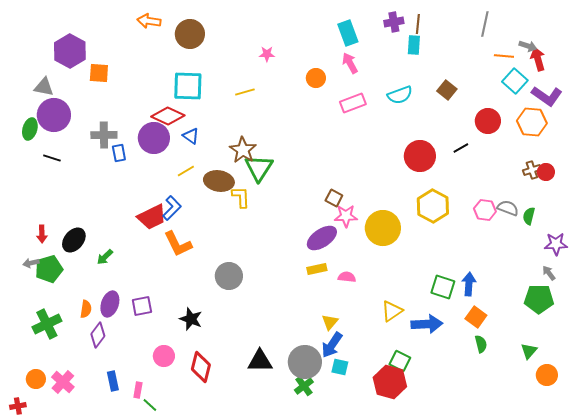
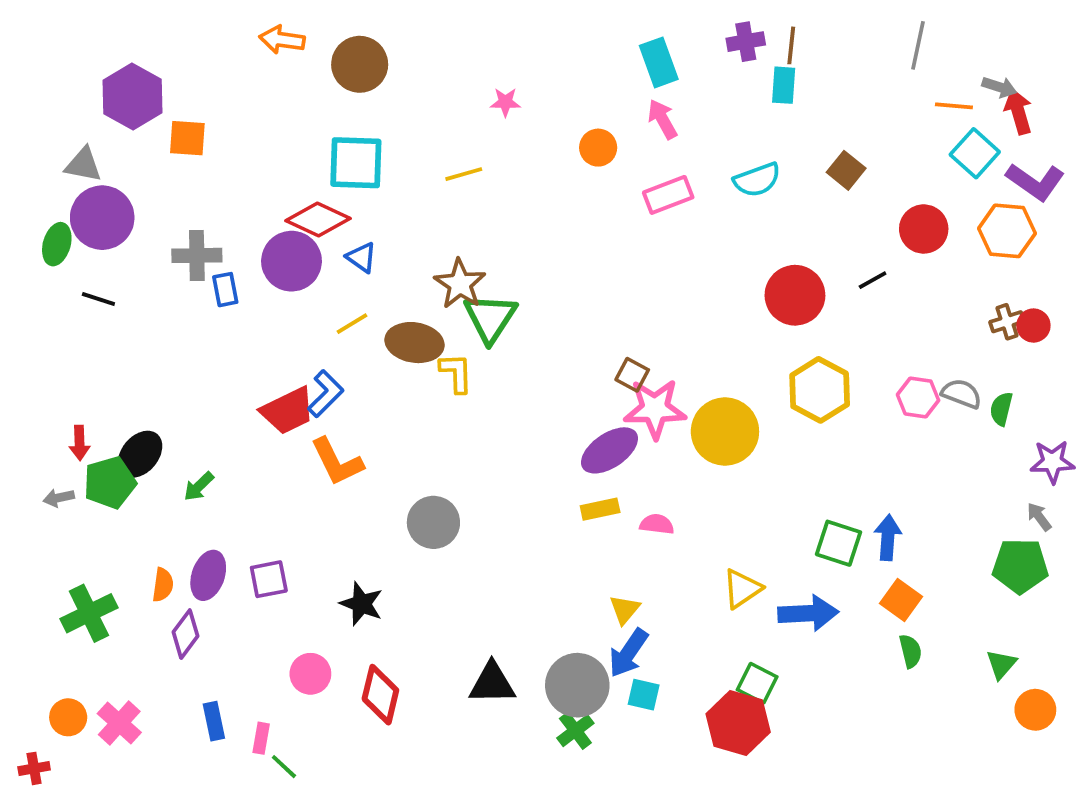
pink star: (346, 216) -> (655, 409), size x1.4
green pentagon: (49, 269) -> (110, 483), moved

